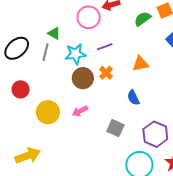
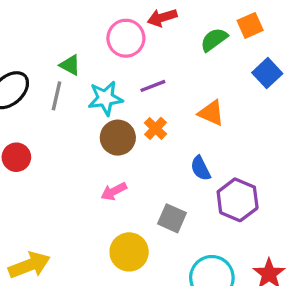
orange triangle: (140, 64) -> (211, 113), turned 36
yellow circle: (48, 112) -> (129, 252), moved
purple hexagon: (155, 134) -> (238, 200), moved

